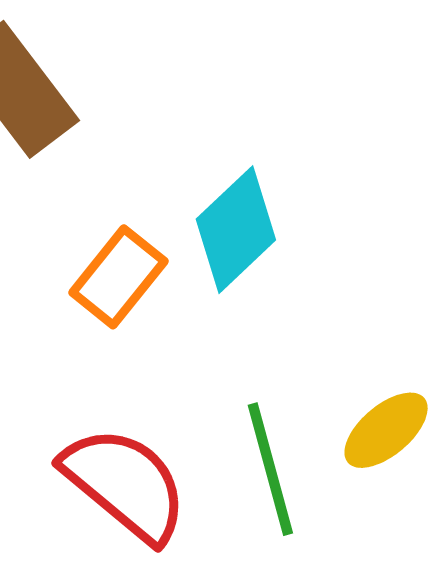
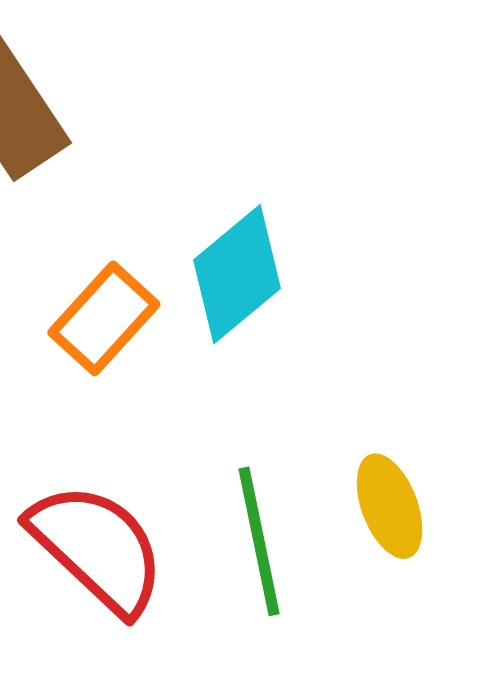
yellow ellipse: (386, 430) -> (390, 506), turned -74

